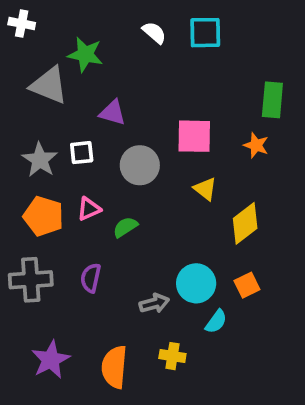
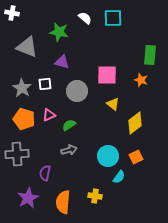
green star: (85, 54) -> (59, 32), moved
purple semicircle: (91, 278) -> (45, 173), moved
gray arrow: (154, 303) -> (69, 150), moved

